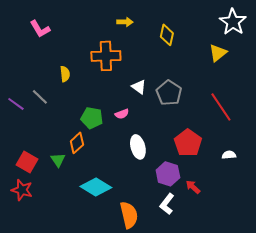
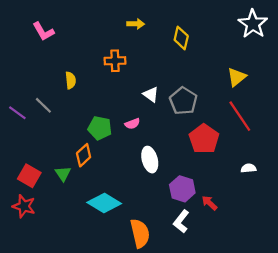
yellow triangle: (218, 53) -> (237, 77), moved
orange cross: (106, 56) -> (115, 61), size x0.7
red pentagon: (188, 143) -> (204, 139), moved

